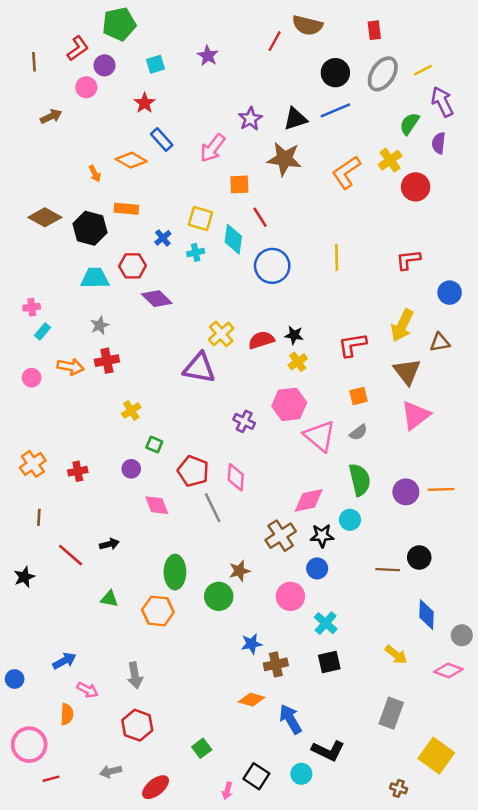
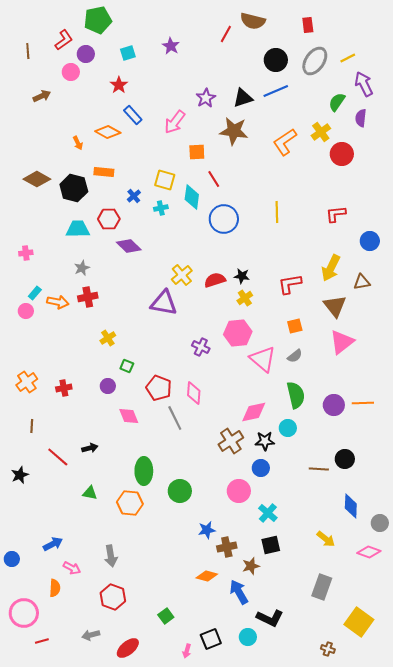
cyan rectangle: (43, 331) -> (35, 293), moved
brown star: (239, 571) -> (251, 566), moved
black square: (256, 776) -> (211, 639), turned 35

